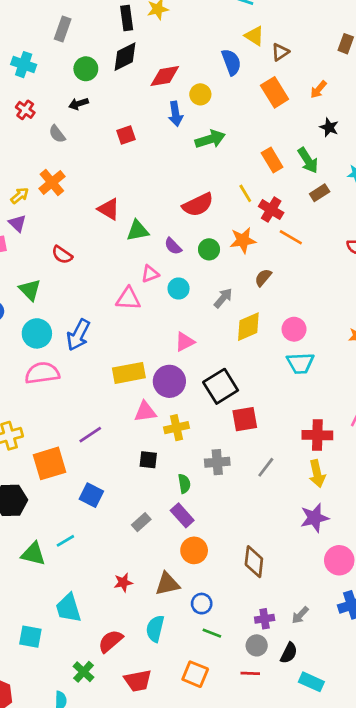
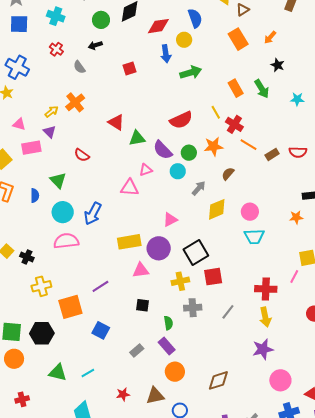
blue semicircle: (231, 62) -> (195, 18), moved
brown rectangle: (320, 193) -> (272, 154), moved
purple semicircle: (173, 246) -> (163, 150), size x1.5
cyan circle: (179, 289) -> (178, 171), moved
yellow cross: (177, 428) -> (180, 281), moved
cyan line: (65, 541) -> (88, 373), moved
brown diamond: (254, 562) -> (218, 380), turned 65

